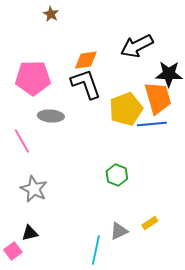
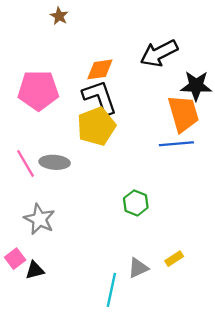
yellow pentagon: (126, 109) -> (96, 126), moved
gray ellipse: (51, 116) -> (55, 162), moved
pink square: (13, 251) -> (15, 259), moved

